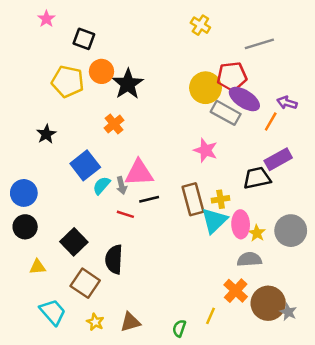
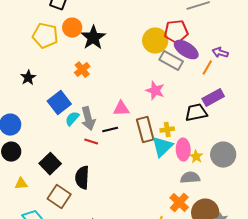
pink triangle: (139, 173) -> (121, 109), moved, size x0.7
gray arrow: (122, 185) -> (88, 119), size x1.6

